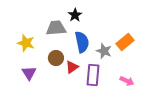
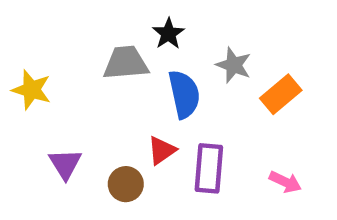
yellow star: (26, 43) -> (31, 90), moved
gray star: (104, 51) -> (234, 65), moved
brown circle: (56, 58) -> (126, 184), moved

